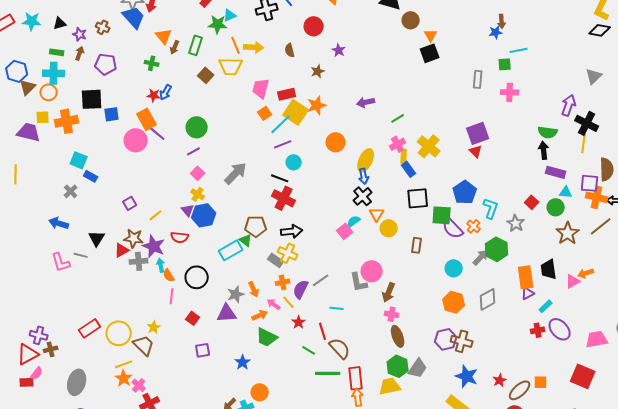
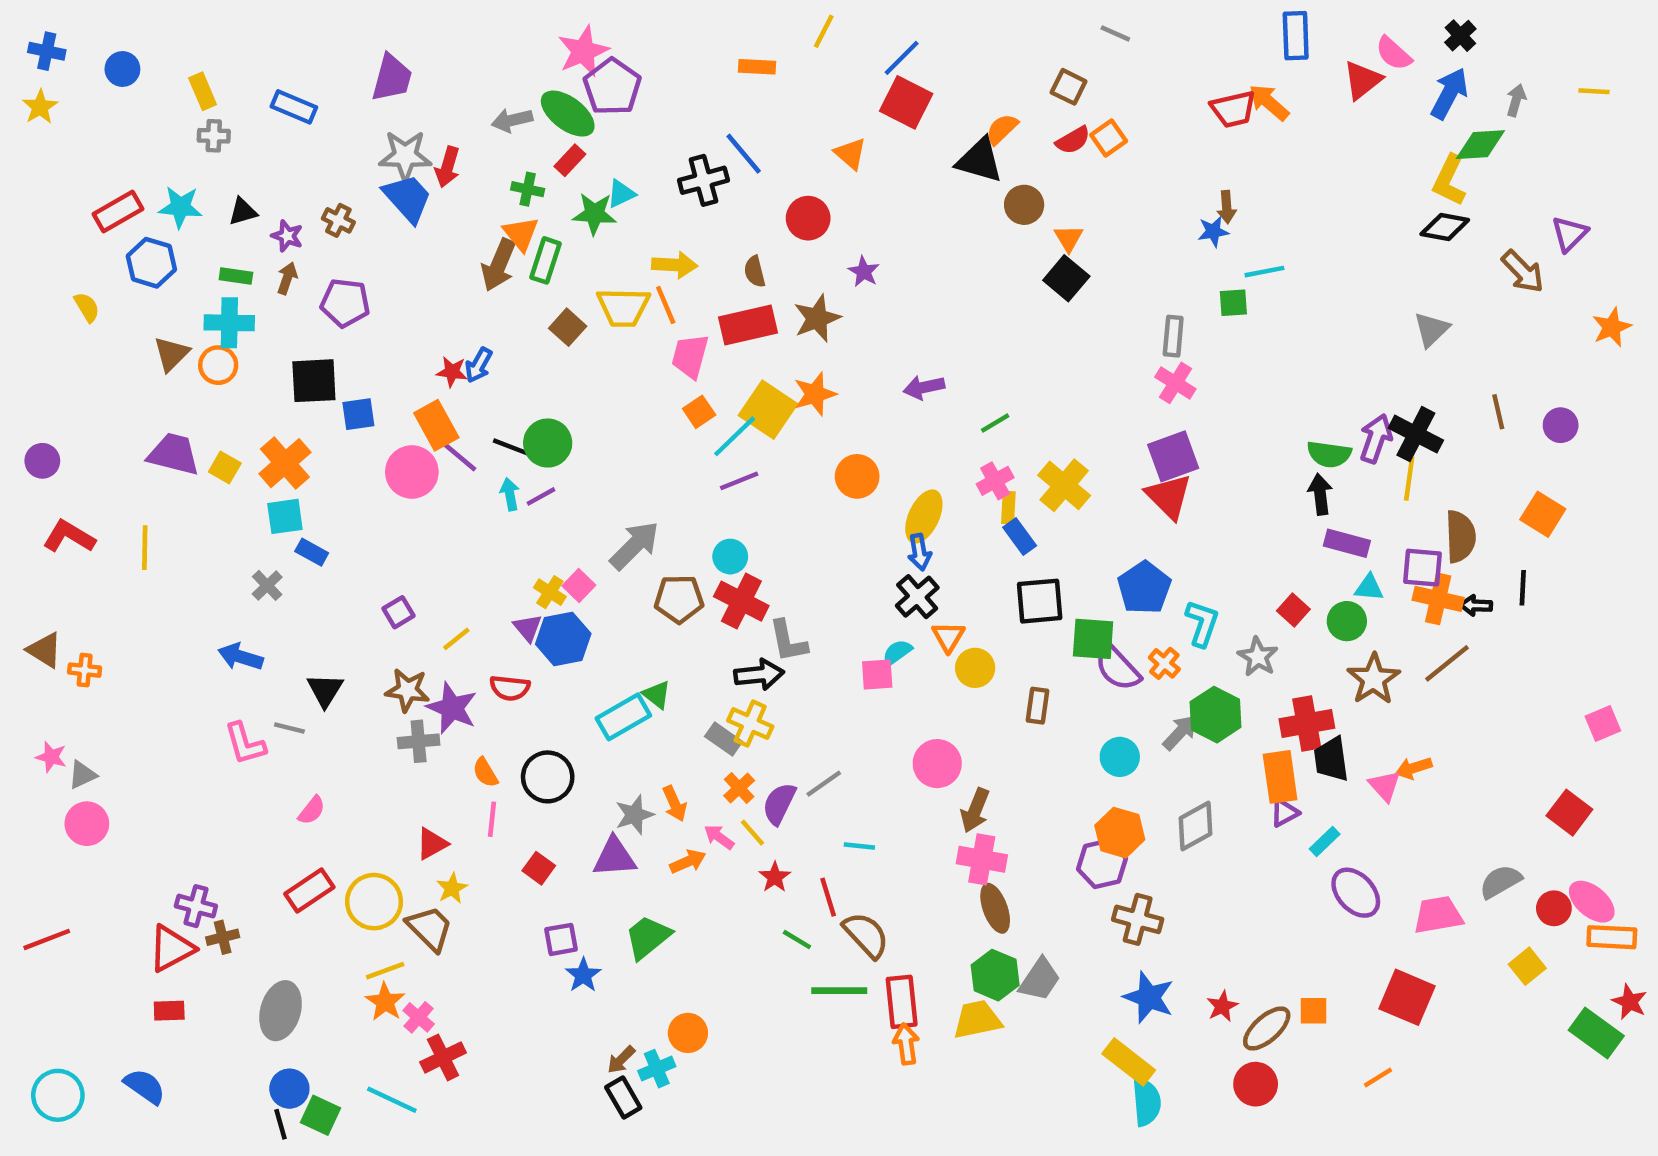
orange triangle: (164, 36) -> (521, 234), moved
orange line: (236, 45) -> (666, 305), moved
brown arrow: (175, 47) -> (499, 265), size x1.6
black square: (430, 53) -> (1066, 278), turned -30
green cross: (152, 63) -> (528, 189), moved
blue hexagon: (17, 71) -> (151, 263), moved
brown star: (318, 71) -> (817, 318), size x1.5
pink cross: (510, 92) -> (1175, 383), moved, turned 30
red rectangle: (287, 94) -> (748, 325), moved, size x1.4
purple arrow: (569, 105) -> (1376, 439), moved
yellow square: (43, 117) -> (225, 467), moved, turned 32
orange cross: (67, 121) -> (285, 463), moved, turned -30
red triangle: (476, 151) -> (1169, 496), size x1.6
cyan square: (79, 160) -> (285, 516), turned -30
cyan circle: (294, 162) -> (730, 557), moved
pink square: (198, 173) -> (579, 585), moved
black line: (280, 178) -> (512, 447), moved
brown pentagon: (256, 226) -> (679, 599), moved
pink square: (345, 231) -> (877, 675), turned 35
red triangle: (122, 250) -> (432, 844), moved
cyan arrow: (161, 265) -> (510, 494), moved
pink triangle: (573, 281) -> (1385, 786), turned -42
orange cross: (283, 282) -> (739, 788), turned -32
gray L-shape: (359, 282) -> (788, 641), moved
pink cross: (392, 314) -> (982, 859), size x1.5
red cross: (538, 330) -> (1307, 724), moved, size x1.6
green trapezoid: (267, 337) -> (648, 937), moved, turned 115
purple hexagon: (446, 339) -> (1102, 864), moved
blue star: (243, 362) -> (583, 975), moved
pink semicircle: (37, 373) -> (312, 810), moved

